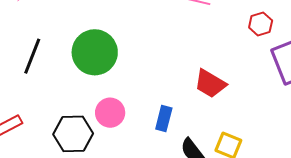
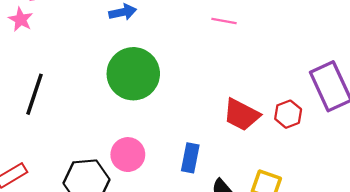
red hexagon: (261, 24) -> (288, 114), moved
green circle: (95, 52) -> (133, 74), moved

